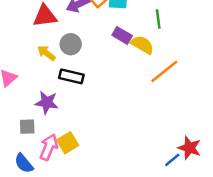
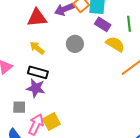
purple rectangle: (122, 35) -> (103, 24), moved
gray circle: (71, 44) -> (75, 44), moved
black rectangle: (71, 76) -> (38, 72), moved

